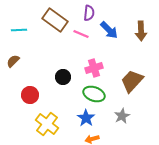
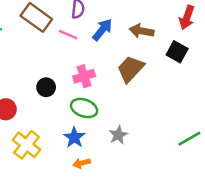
blue arrow: (109, 30) -> (102, 30), turned -96
brown arrow: (141, 31) -> (142, 31), turned 102
brown trapezoid: (132, 81) -> (131, 69), moved

